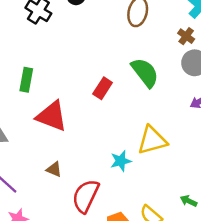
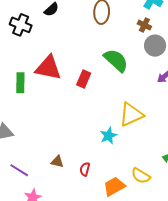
red triangle: (52, 116) -> (48, 68), moved
brown triangle: (54, 169) -> (57, 162), moved
red semicircle: (86, 196) -> (85, 169), size x0.5

